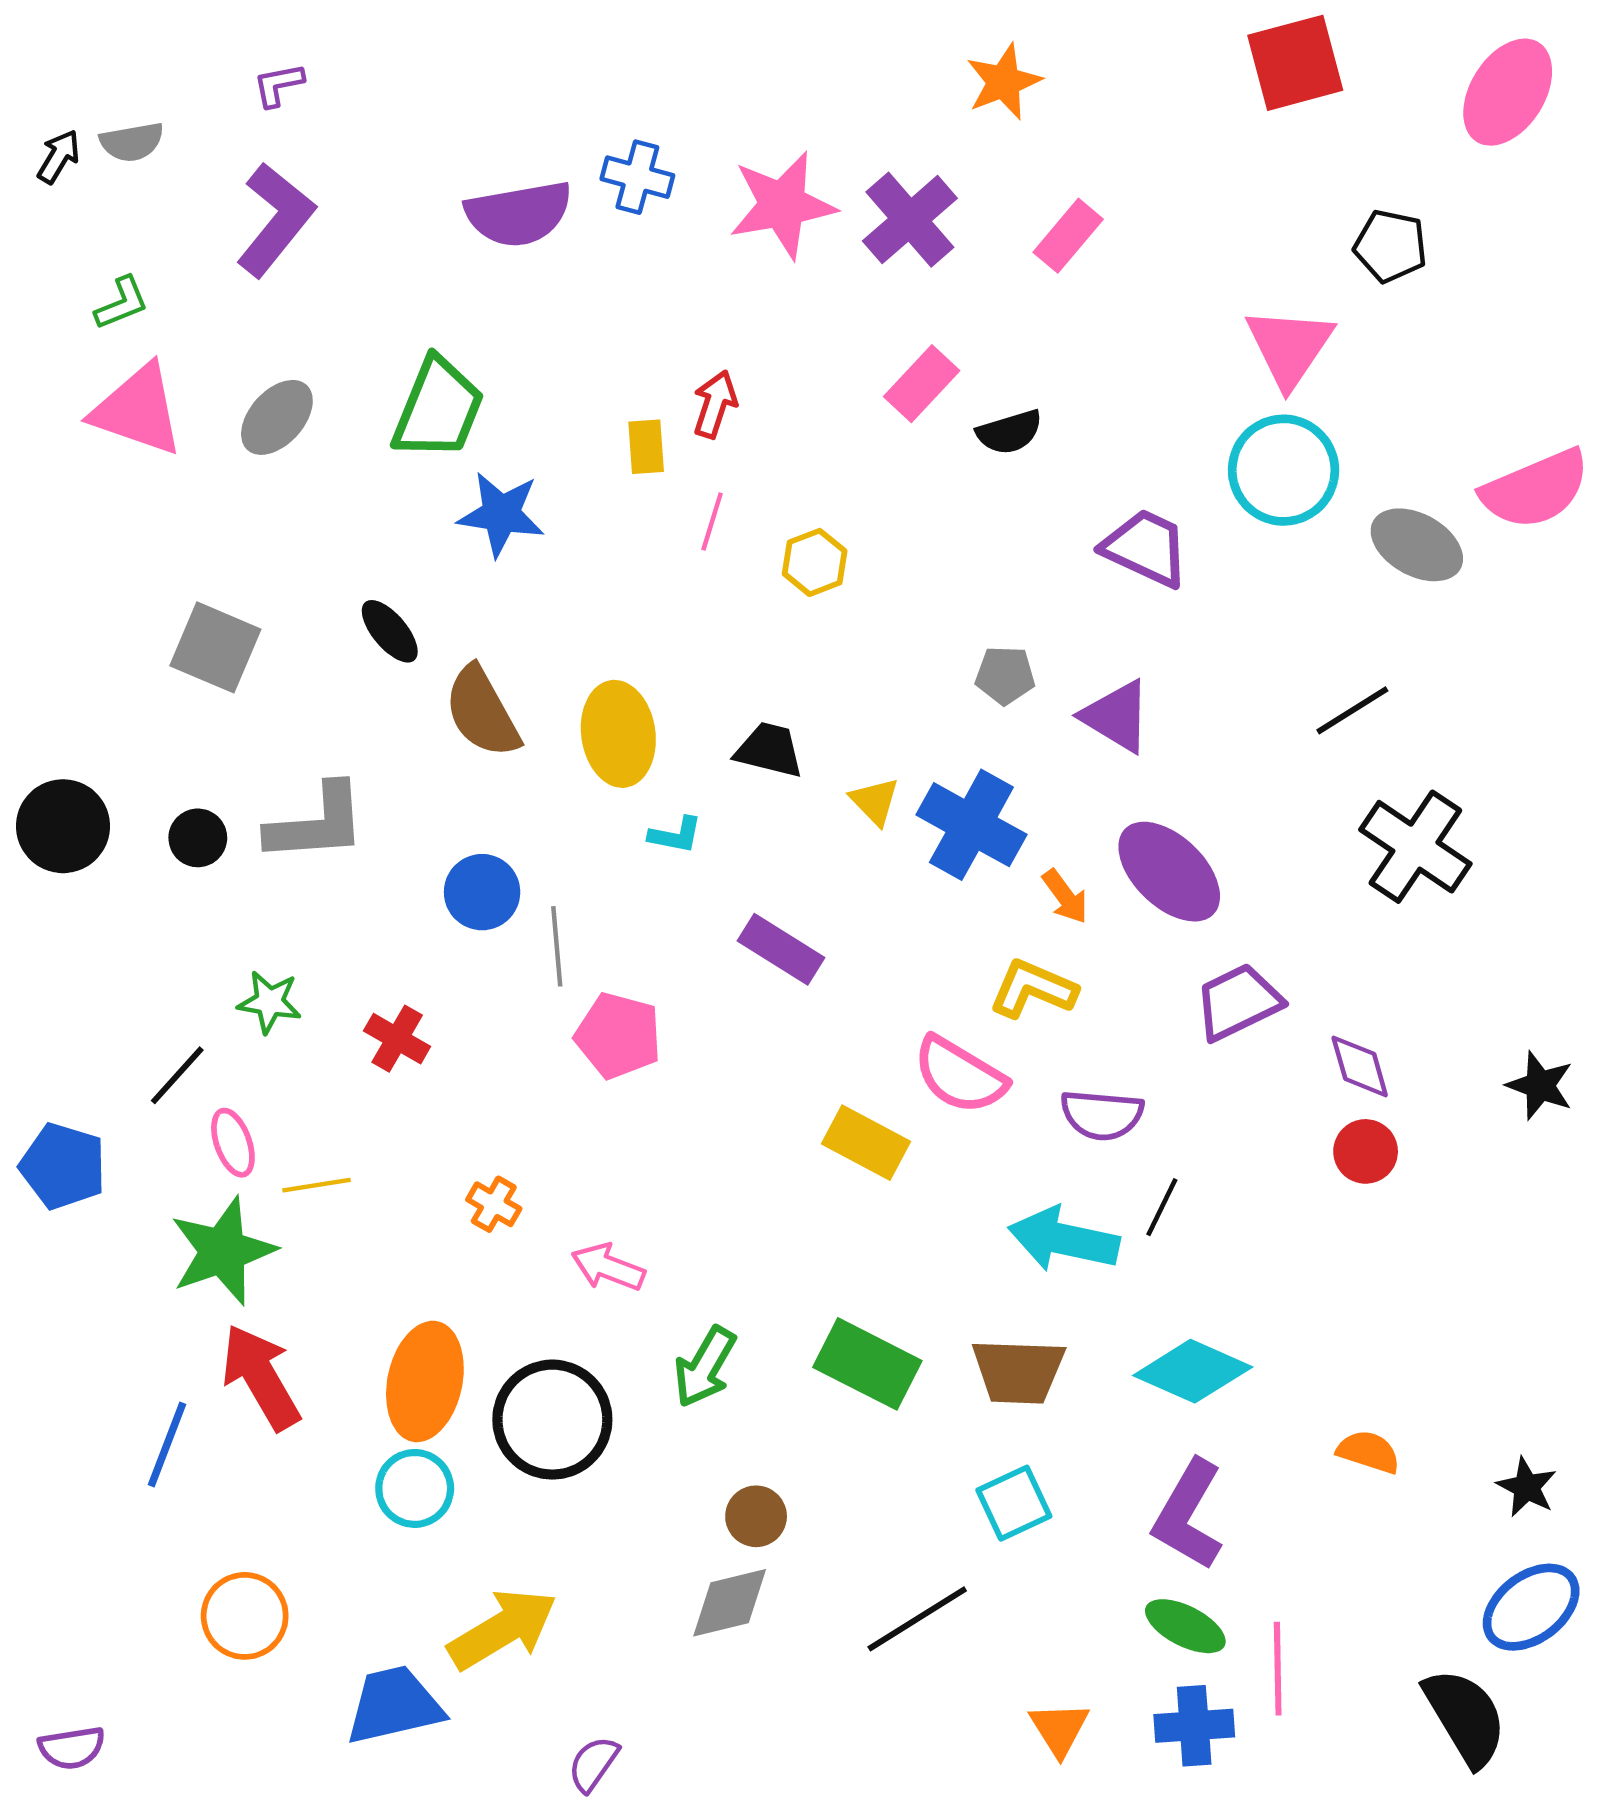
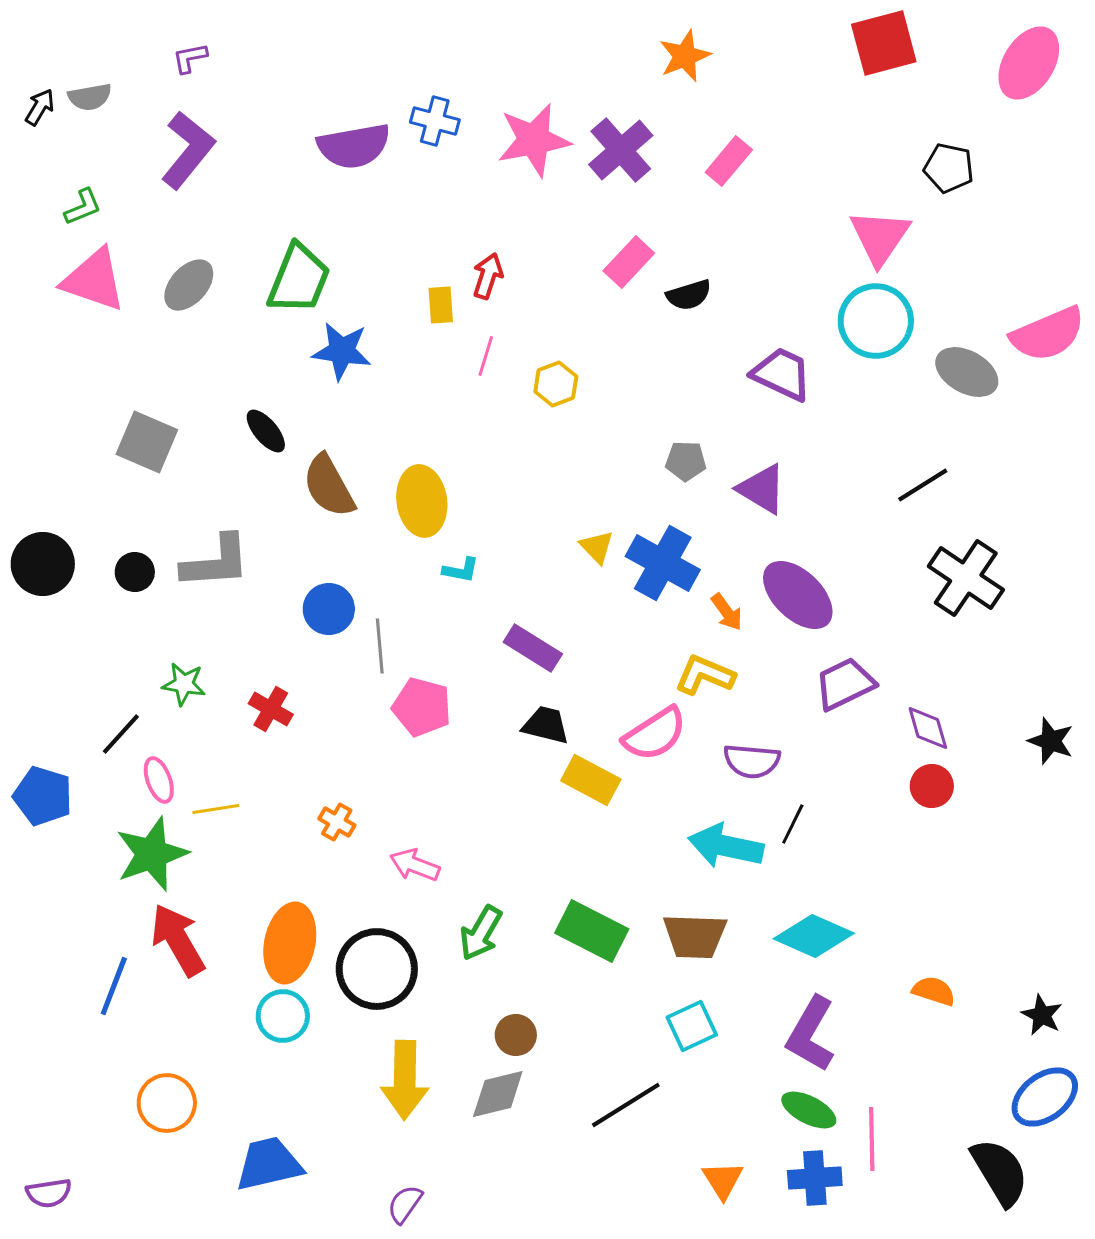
black trapezoid: (769, 750) -> (546, 725), moved
pink semicircle: (960, 1075) -> (655, 734), turned -64
yellow arrow: (503, 1629) -> (405, 1080), moved, turned 122

